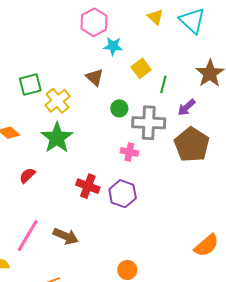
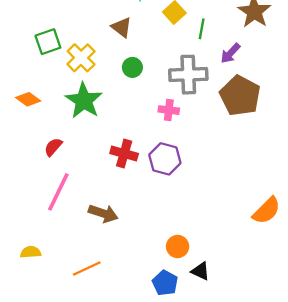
green circle: (119, 108) -> (132, 67), moved
pink line: (28, 236) -> (58, 192), moved

